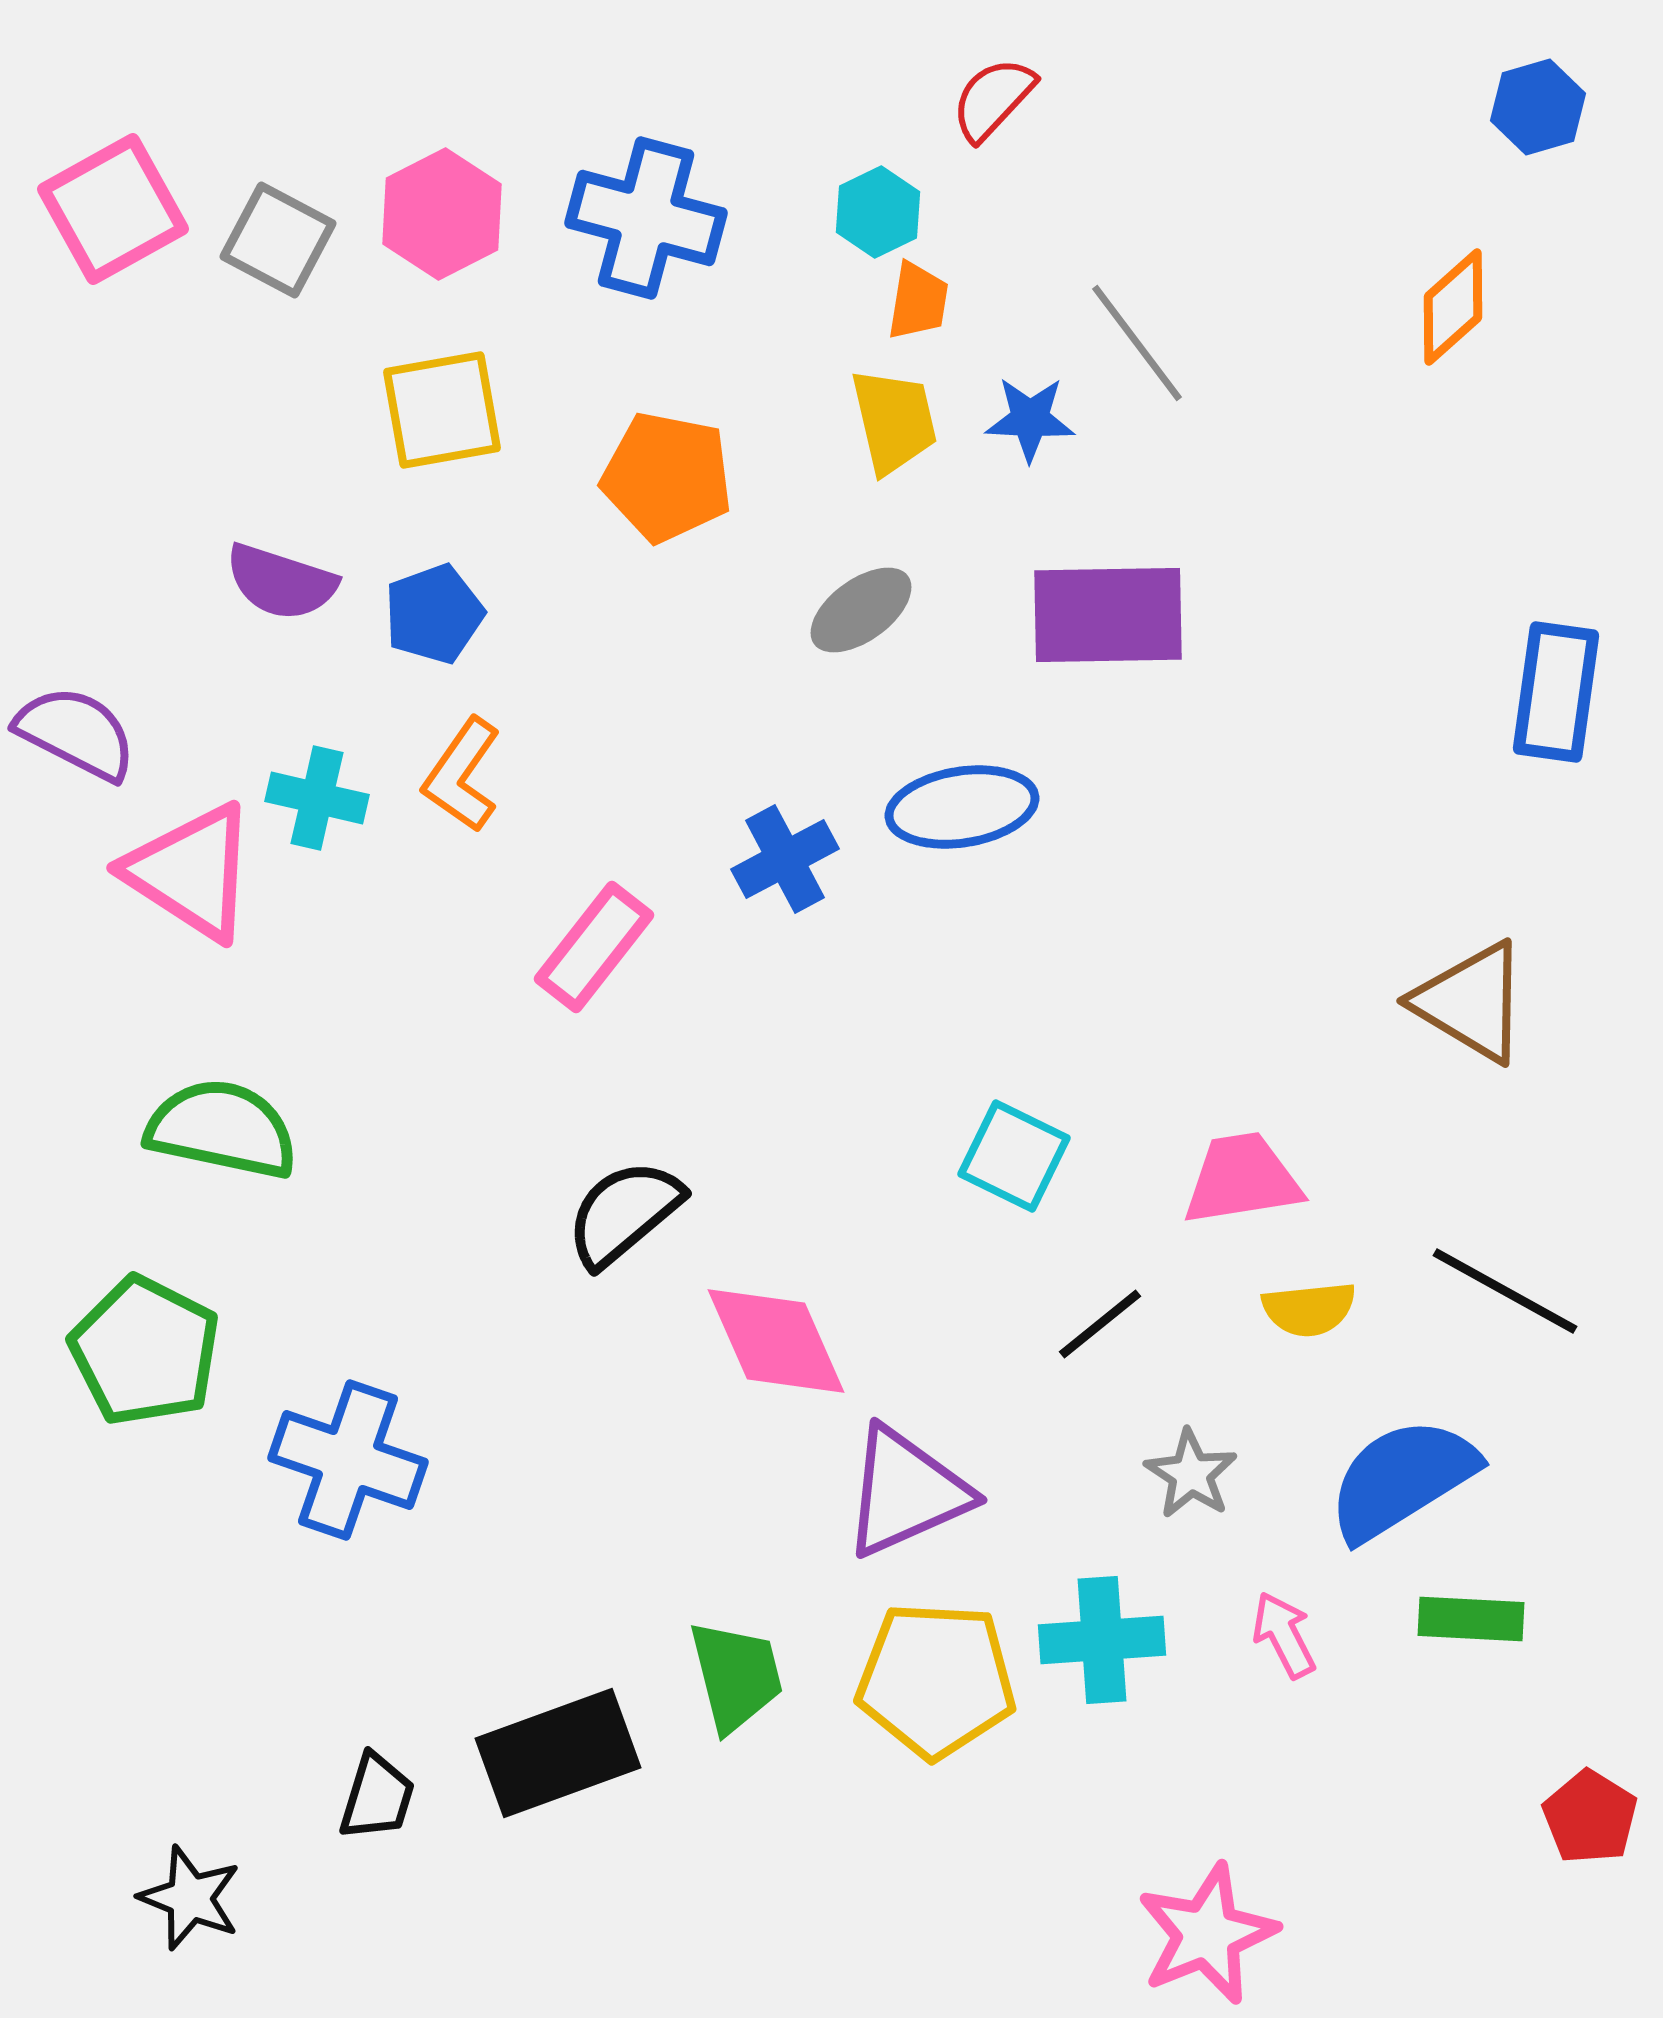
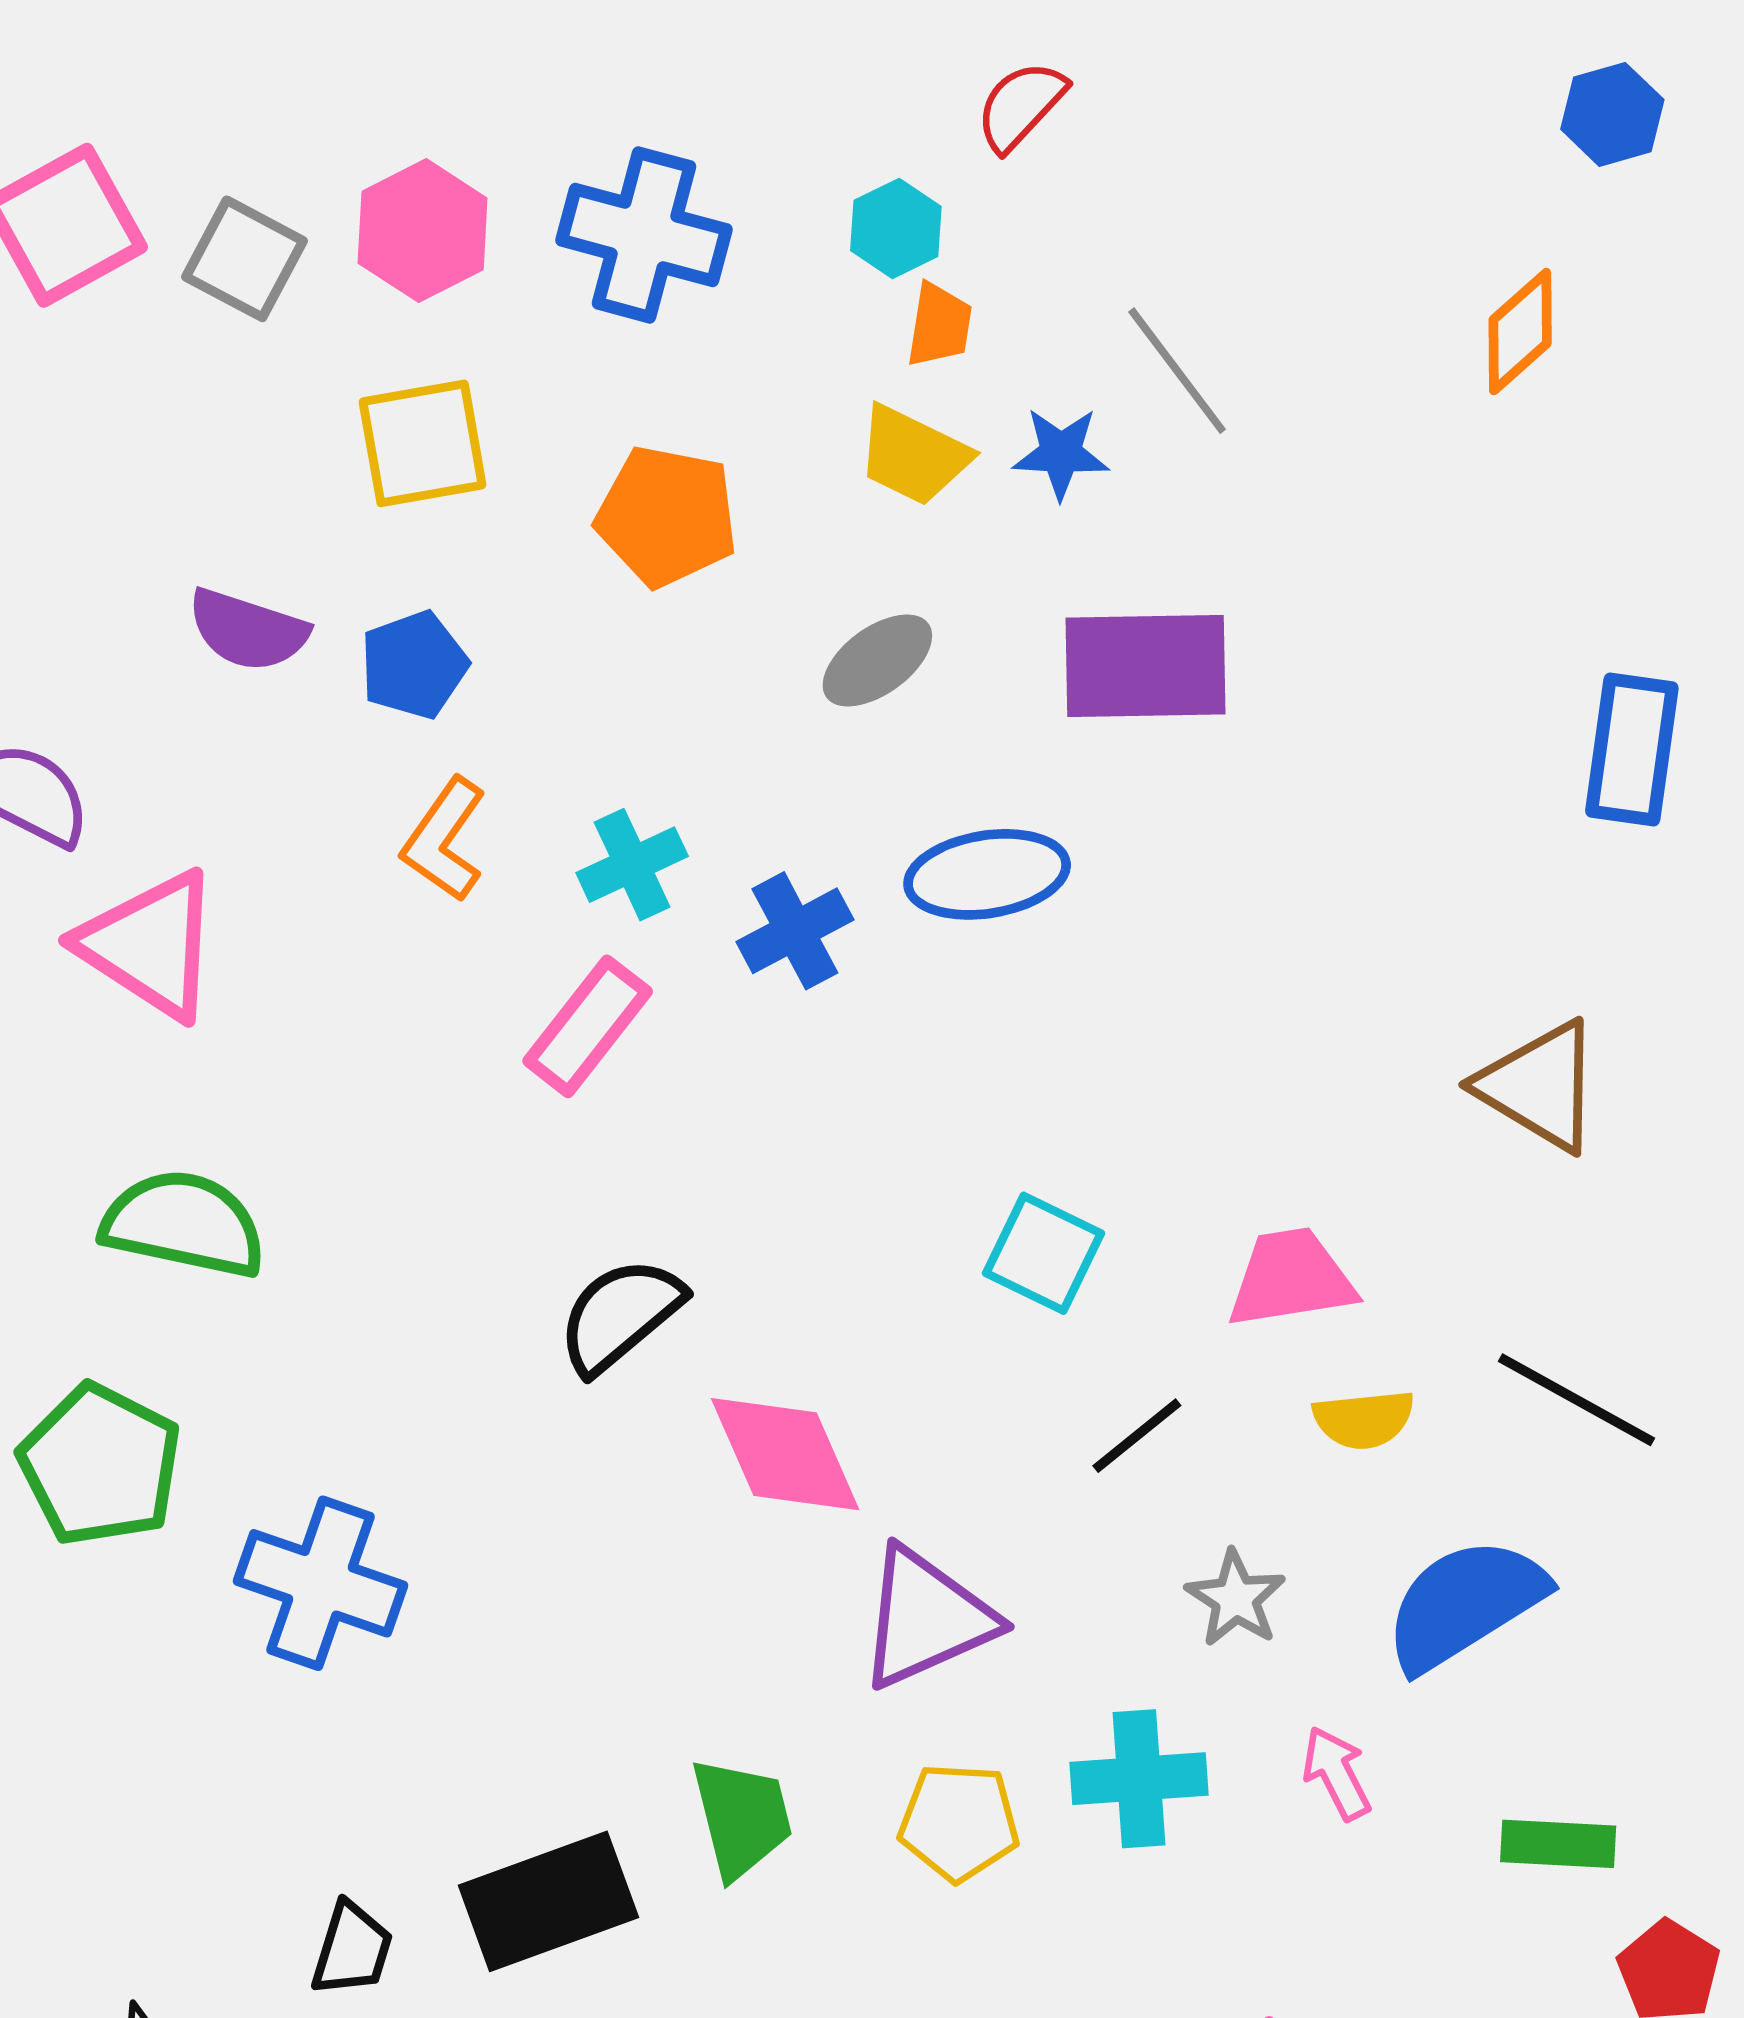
yellow trapezoid: (894, 421) -> (913, 455), turned 129
cyan cross: (317, 798) -> (632, 865), moved, turned -38
green rectangle: (1471, 1619) -> (1558, 1844), moved
yellow pentagon: (936, 1680) -> (959, 1822), size x0.7

